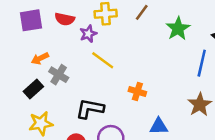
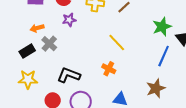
green star: (178, 29) -> (162, 27), moved
purple star: (88, 34) -> (69, 20), moved
yellow line: (103, 60) -> (117, 42), moved

